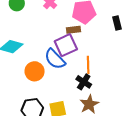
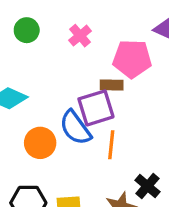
orange line: (88, 65) -> (111, 145), moved
black cross: (84, 82) -> (147, 186), moved

